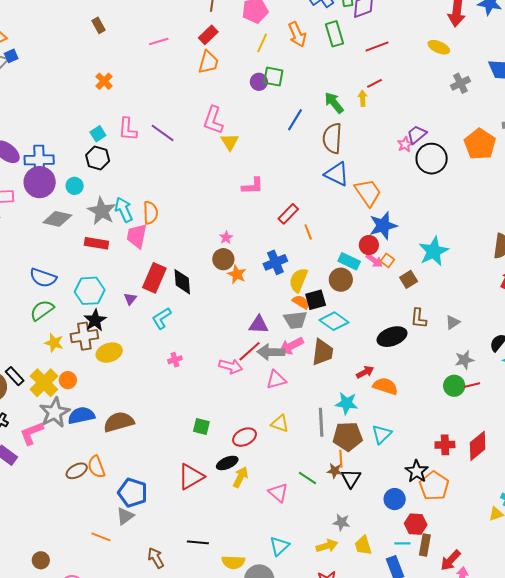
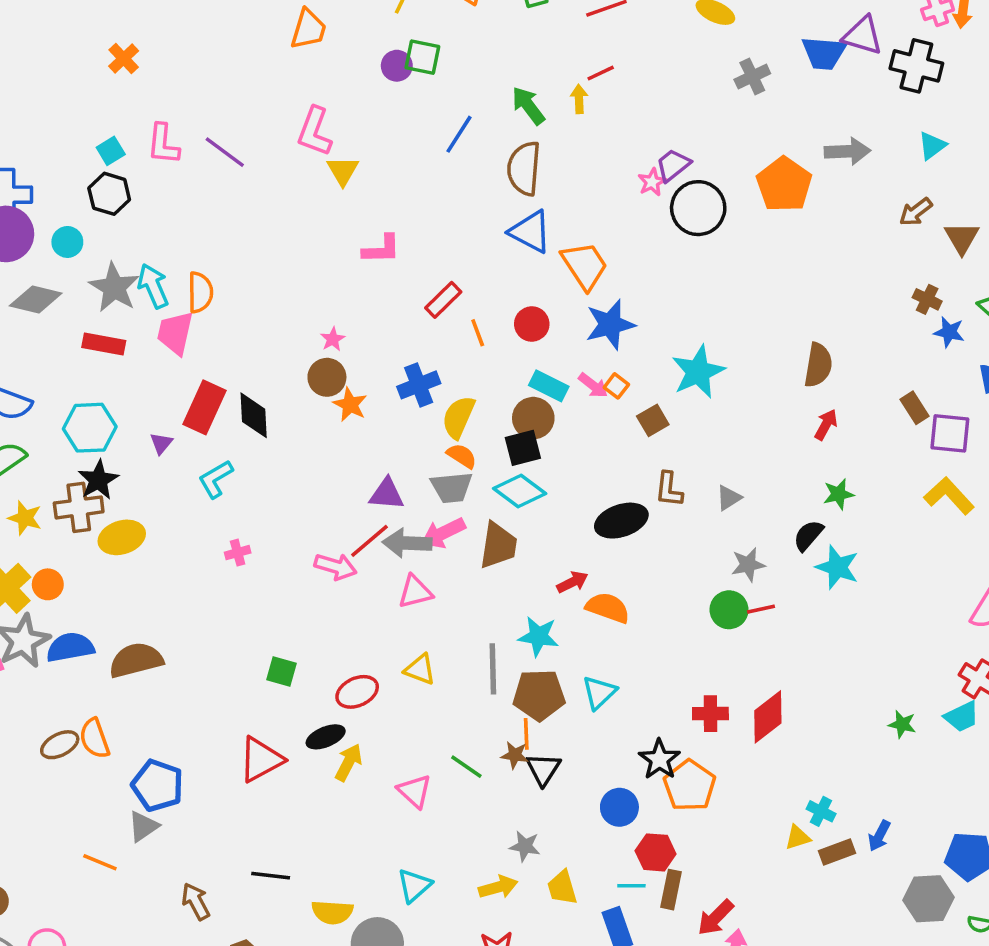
red circle: (369, 245) -> (532, 324), moved
black square: (316, 300) -> (523, 448), moved

